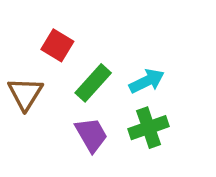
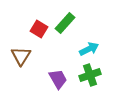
green rectangle: (93, 83) -> (65, 23), moved

